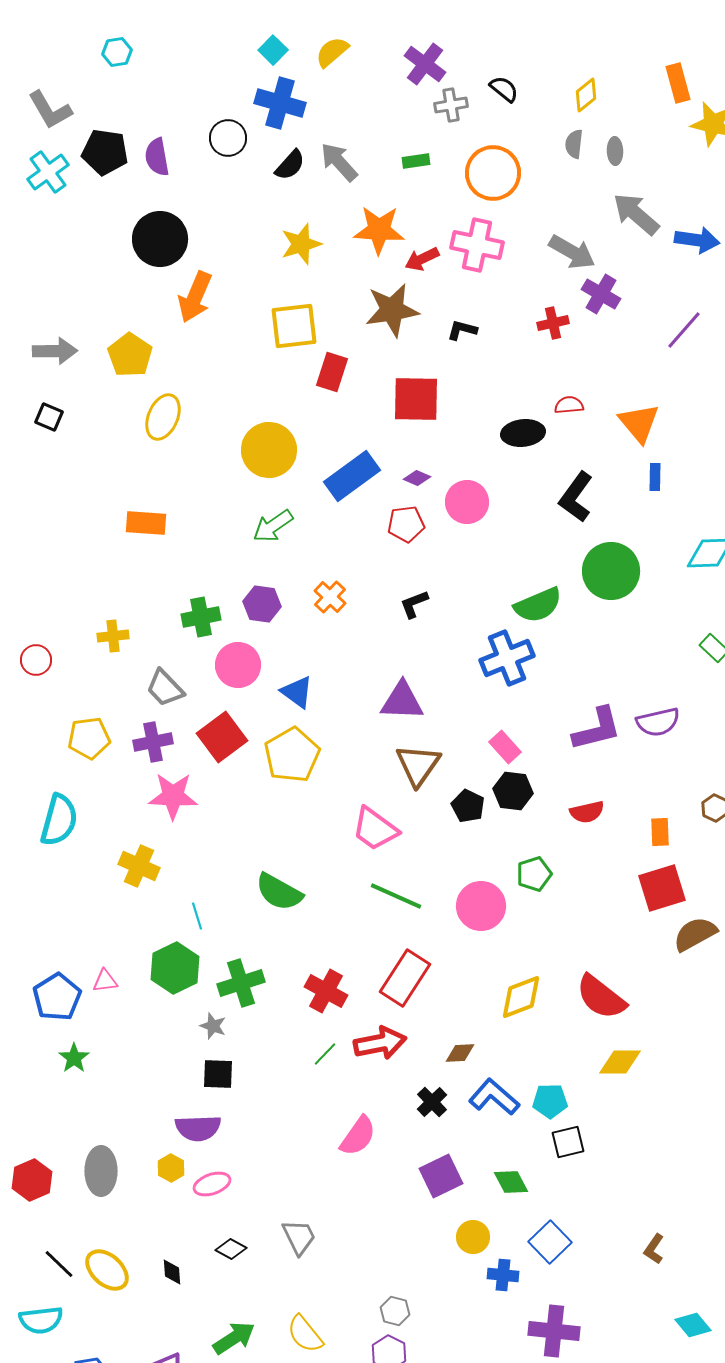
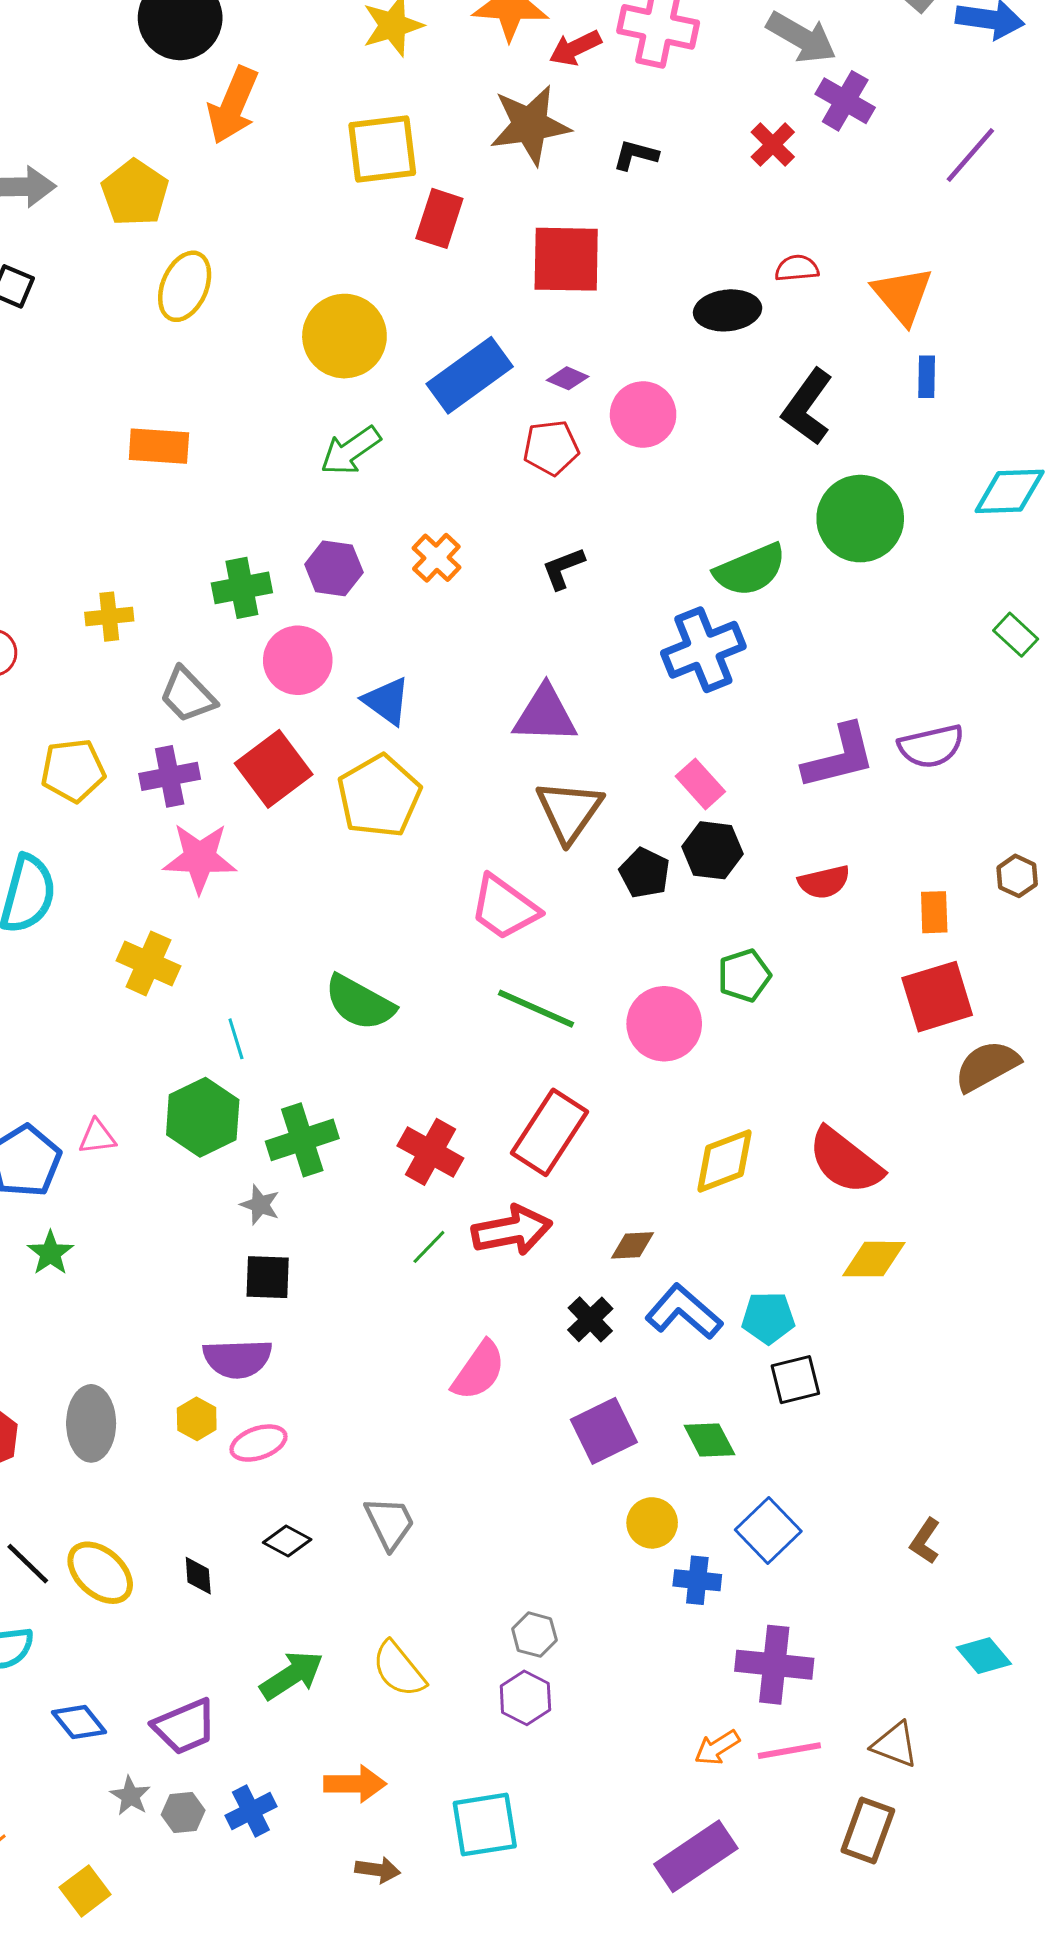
red cross: (553, 323) -> (773, 145), turned -32

